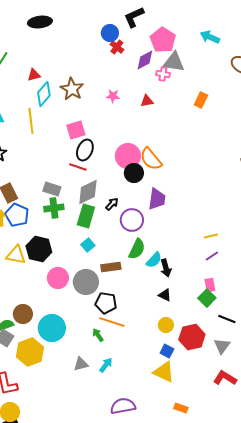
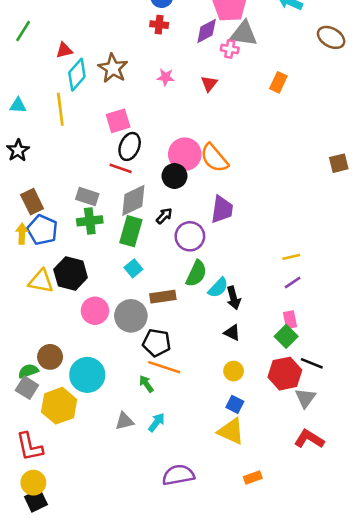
red cross: (117, 47) -> (159, 25), moved, turned -32
red triangle: (147, 101) -> (209, 84), turned -40
black circle: (134, 173) -> (174, 176), moved
red hexagon: (192, 337) -> (285, 374), moved
orange rectangle: (181, 408) -> (253, 478), turned -40

